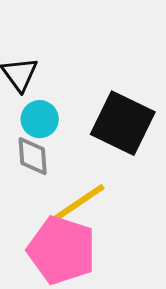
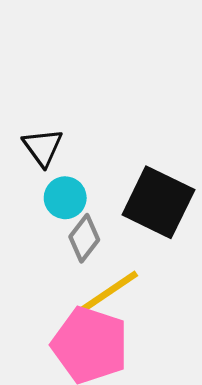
gray diamond: (33, 156) -> (84, 238), moved, turned 42

